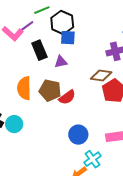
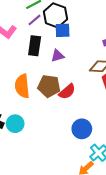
purple line: (27, 26) -> (34, 20), moved
black rectangle: (39, 50) -> (35, 46), turned 36

